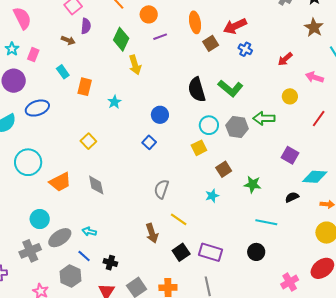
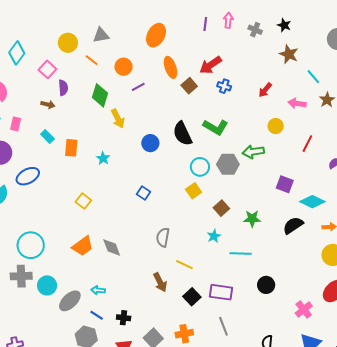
blue circle: (160, 115) -> (150, 143), moved
cyan circle: (28, 162) -> (31, 245), moved
cyan diamond: (315, 177) -> (312, 202), turned 30
orange trapezoid: (60, 182) -> (83, 246), moved
gray diamond: (96, 185) -> (112, 247), moved
black semicircle: (292, 197) -> (293, 225), size x1.5
cyan line: (266, 222) -> (241, 254), moved
gray cross: (30, 251) -> (21, 276), moved, turned 30

